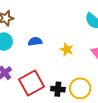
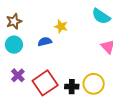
yellow star: (67, 49) -> (61, 26), moved

